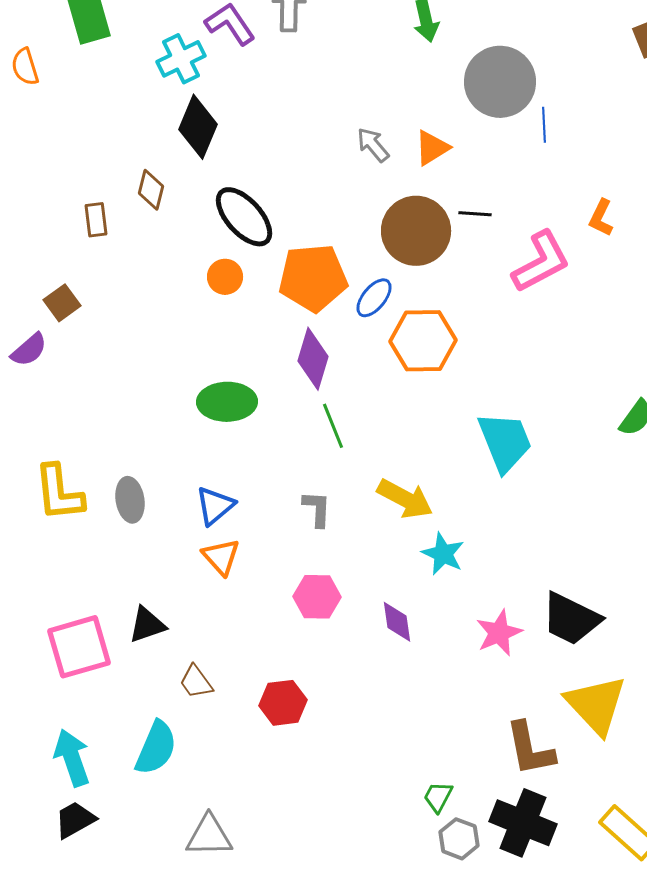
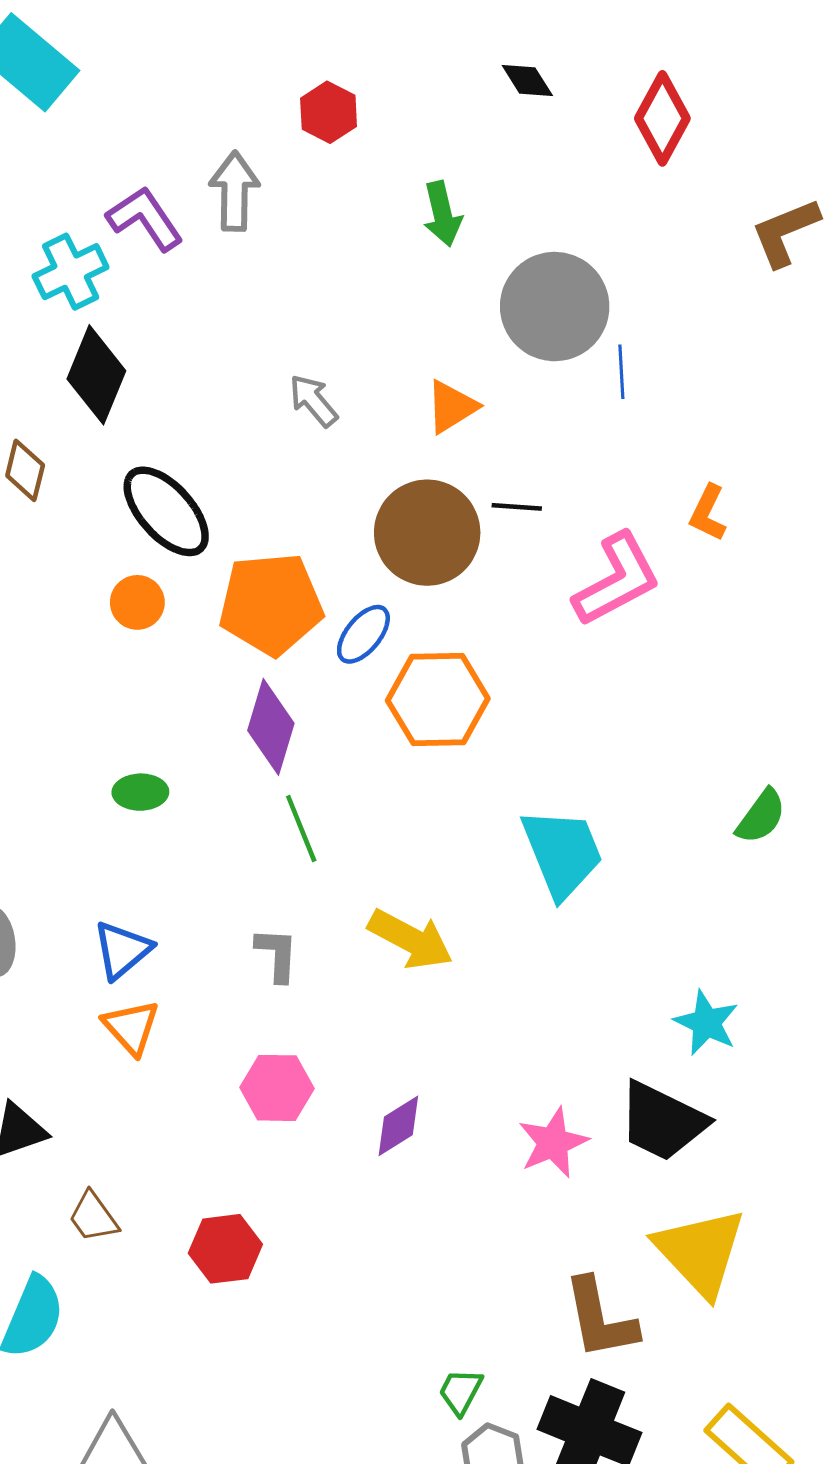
gray arrow: (373, 145) -> (313, 401), moved
green ellipse: (227, 402) -> (140, 792), size x0.6
cyan star: (443, 554) -> (706, 1023), moved
purple diamond: (397, 622) -> (398, 1126), turned 66

